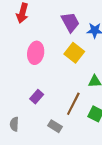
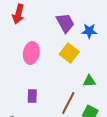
purple rectangle: (37, 97) -> (32, 96), turned -40

